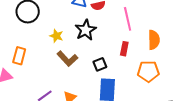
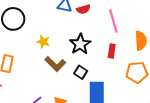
black star: (86, 30) -> (80, 44), moved
black square: (100, 64) -> (81, 72), moved, turned -32

